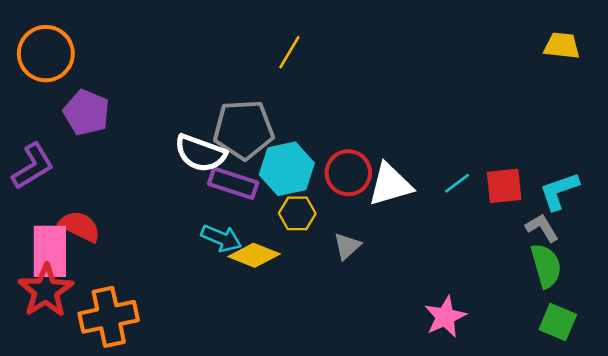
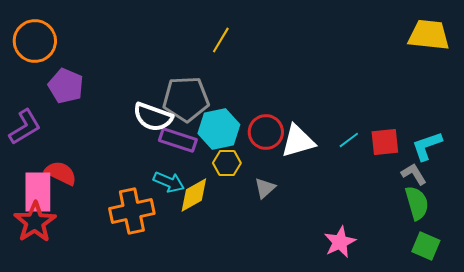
yellow trapezoid: (562, 46) -> (429, 35), size x1.5
yellow diamond: (254, 255) -> (194, 195), turned -51
orange cross: (109, 317) -> (132, 211), moved

